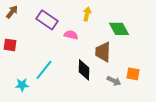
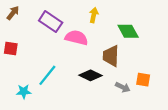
pink semicircle: (71, 35) -> (76, 38), size x1.5
black diamond: (84, 70) -> (90, 75), turned -65

